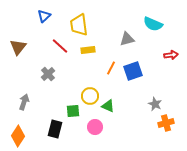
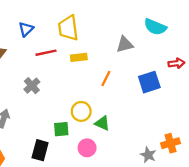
blue triangle: (44, 16) -> (26, 29), moved
red line: (60, 46) -> (46, 53), turned -54
blue square: (133, 71) -> (149, 82), moved
gray star: (155, 104) -> (148, 155), moved

